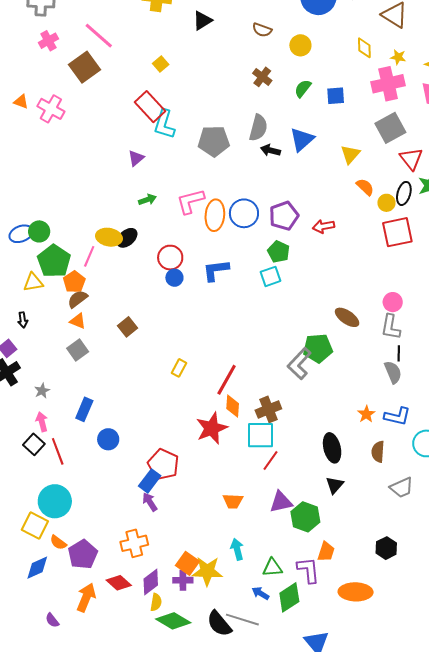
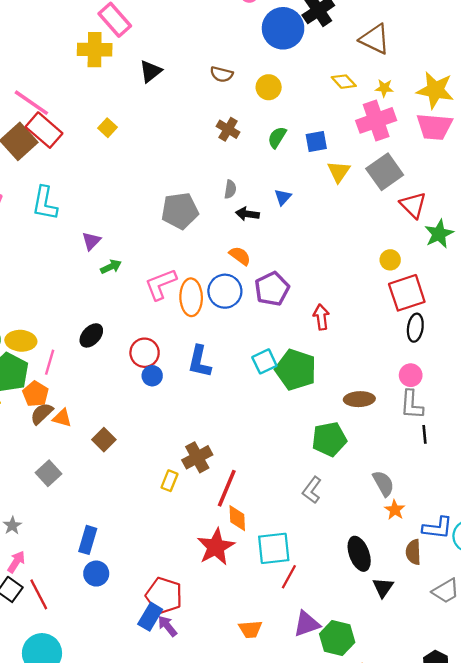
yellow diamond: (364, 48) -> (344, 82), turned -35
red rectangle: (150, 107) -> (44, 130), moved
cyan L-shape: (164, 124) -> (45, 203), moved
gray semicircle: (258, 128) -> (230, 189), size x0.6
blue triangle: (302, 139) -> (283, 197), size x0.6
yellow triangle: (350, 154) -> (339, 172), moved
orange semicircle: (365, 187) -> (240, 256), moved
black ellipse: (404, 193) -> (415, 328), moved
green arrow: (147, 200) -> (111, 267), moved
red arrow: (324, 226) -> (321, 317), moved, turned 100
yellow ellipse: (109, 237) -> (21, 341), moved
green pentagon: (279, 252) -> (296, 370), moved, size x1.6
blue L-shape: (216, 270) -> (199, 362), turned -64
brown ellipse: (347, 317) -> (359, 399), turned -30
orange triangle: (78, 321) -> (62, 418), moved
gray L-shape: (299, 364) -> (312, 490), moved, size x0.7
gray semicircle: (393, 372) -> (383, 483), moved
blue rectangle: (84, 409) -> (88, 540), moved
brown cross: (268, 409) -> (197, 457), moved
blue L-shape: (397, 416) -> (437, 528), moved
pink arrow: (42, 422) -> (16, 562), turned 54
black triangle: (335, 485) -> (383, 587), moved
purple arrow: (150, 502) -> (167, 626), moved

